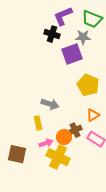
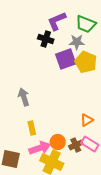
yellow pentagon: (88, 85) -> (86, 62), moved
gray arrow: (50, 104) -> (24, 97), moved, turned -126
brown cross: (75, 130) -> (76, 145), moved
pink arrow: (46, 143) -> (40, 148), size x1.5

